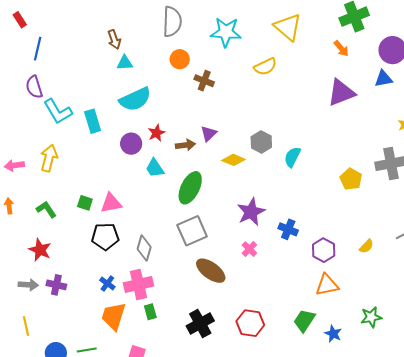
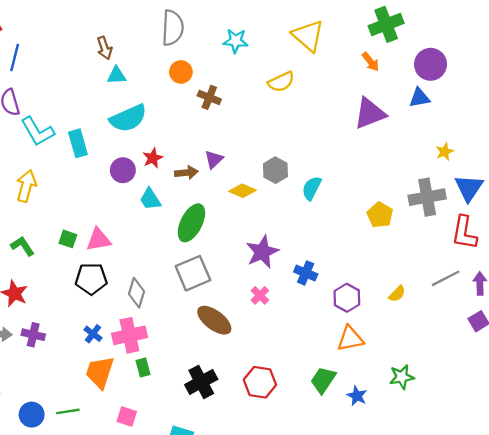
cyan star: (226, 32) -> (236, 41), size x0.7

